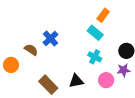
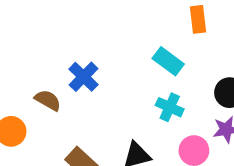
orange rectangle: (103, 15) -> (198, 19), moved, turned -40

